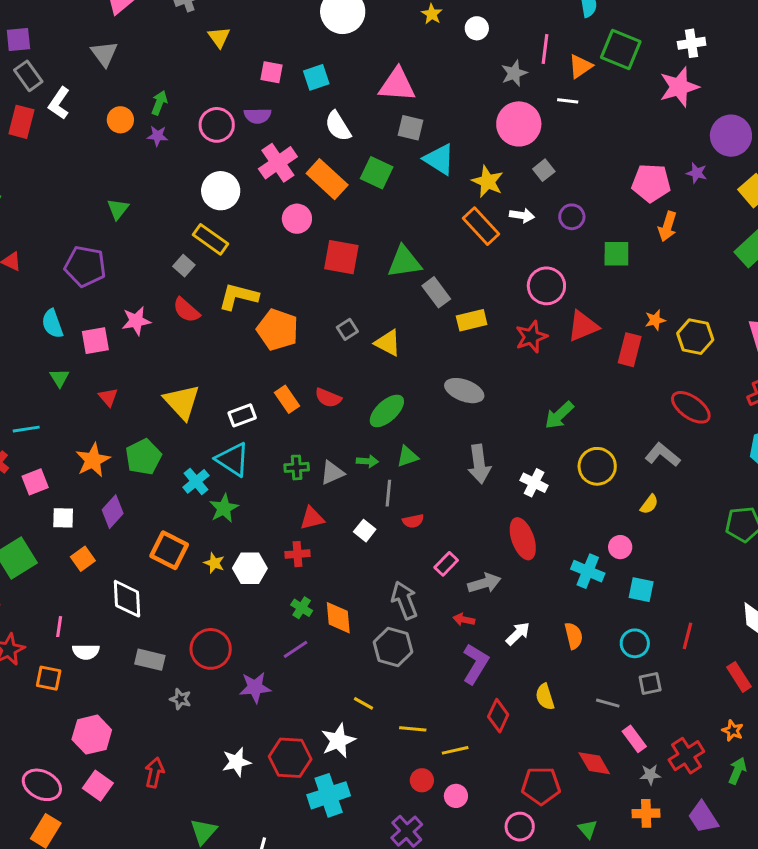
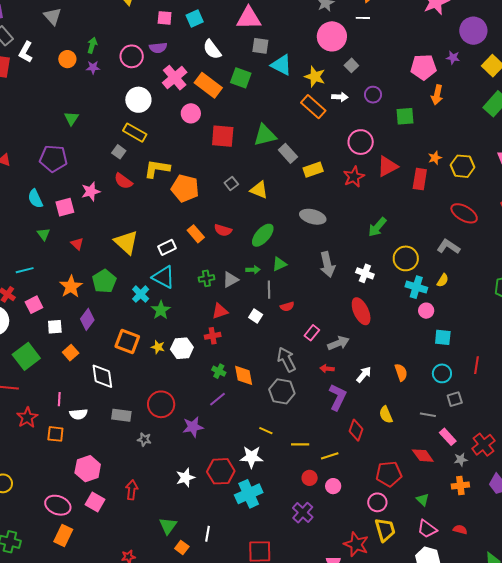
cyan cross: (588, 571) -> (416, 287), moved
white star: (338, 741) -> (252, 457), turned 30

